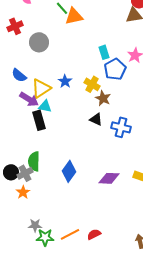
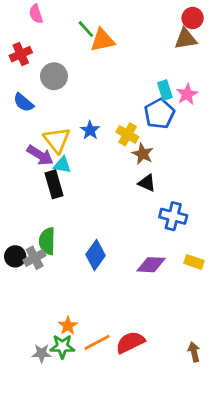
cyan rectangle: (104, 52) -> (165, 90), moved
blue semicircle: (19, 75) -> (24, 103), moved
yellow triangle: (41, 88) -> (57, 140), turned -35
black triangle: (96, 119) -> (147, 183), moved
blue cross: (121, 127) -> (173, 216), moved
orange star: (23, 192) -> (68, 326), moved
gray star: (35, 225) -> (42, 353), moved
red semicircle: (94, 234) -> (130, 342), size x1.5

